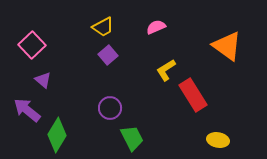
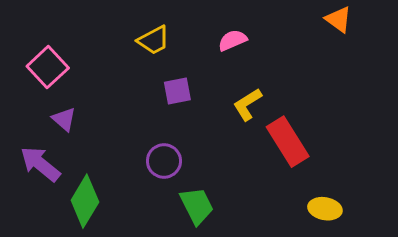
orange triangle: (227, 46) -> (338, 19), moved, size x0.6
purple square: (108, 55) -> (177, 91), moved, turned 30

